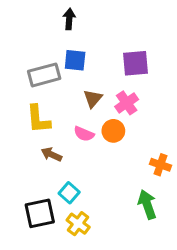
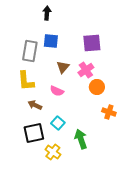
gray rectangle: (44, 75) -> (30, 51), turned -65
orange circle: (113, 131) -> (97, 87), moved
cyan square: (69, 193) -> (58, 123), moved
green arrow: (147, 205) -> (81, 139), moved
black square: (40, 213) -> (34, 133), moved

